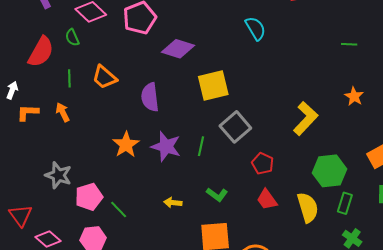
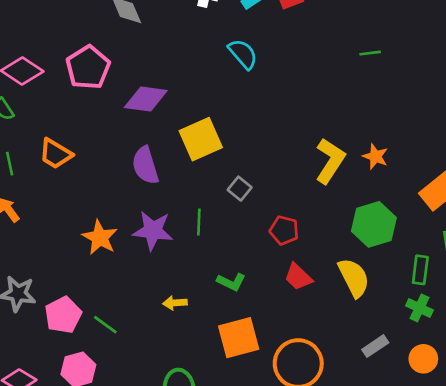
orange star: (354, 96) -> (375, 156), moved
purple semicircle: (150, 97) -> (145, 165), moved
gray square: (235, 127) -> (240, 189), size x0.6
green rectangle: (345, 203) -> (420, 270), moved

